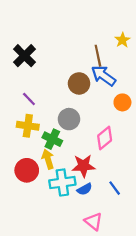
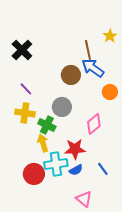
red circle: (27, 170) -> (34, 174), moved

